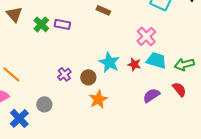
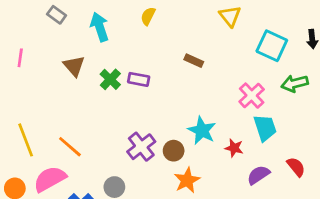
cyan trapezoid: (156, 60) -> (265, 128), turned 55
red star: (134, 64) -> (234, 148), moved
green arrow: (184, 64) -> (295, 83), moved
purple cross: (64, 74) -> (141, 147), size x1.5

